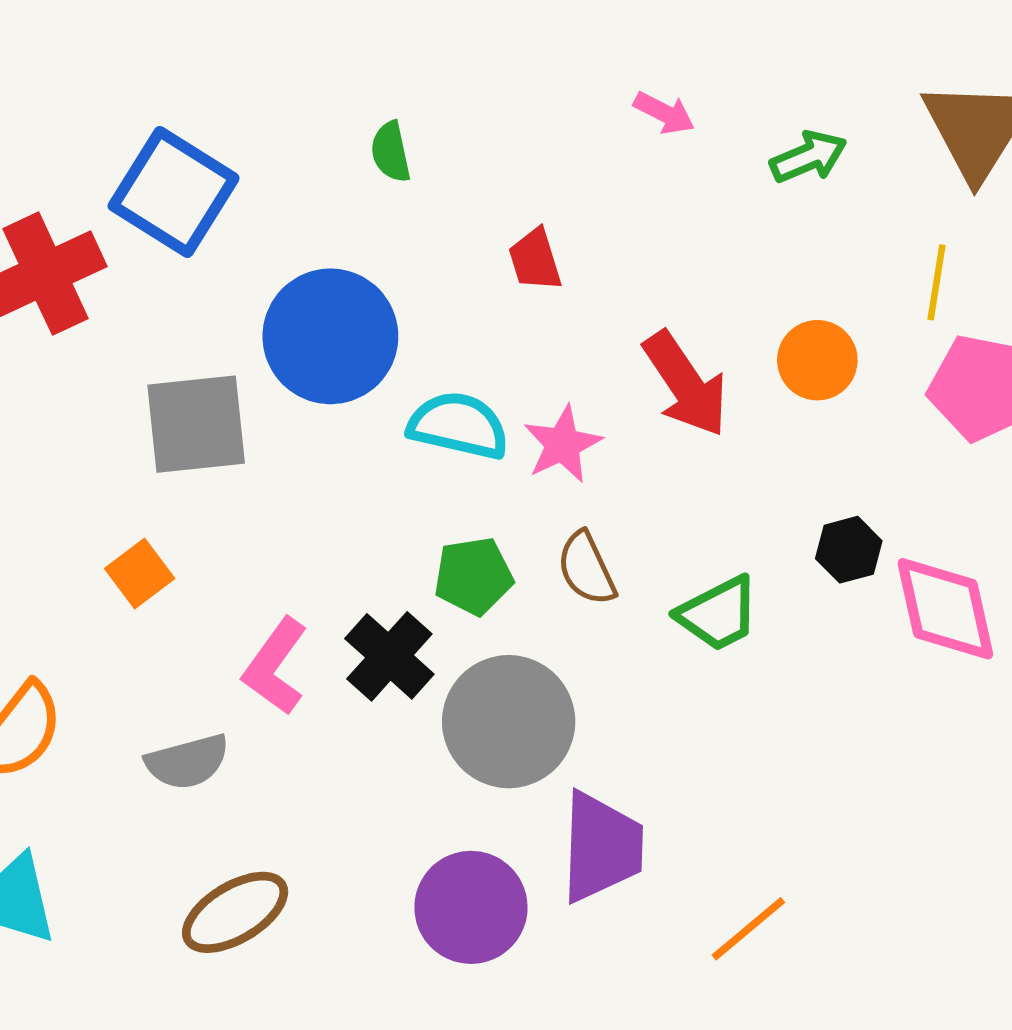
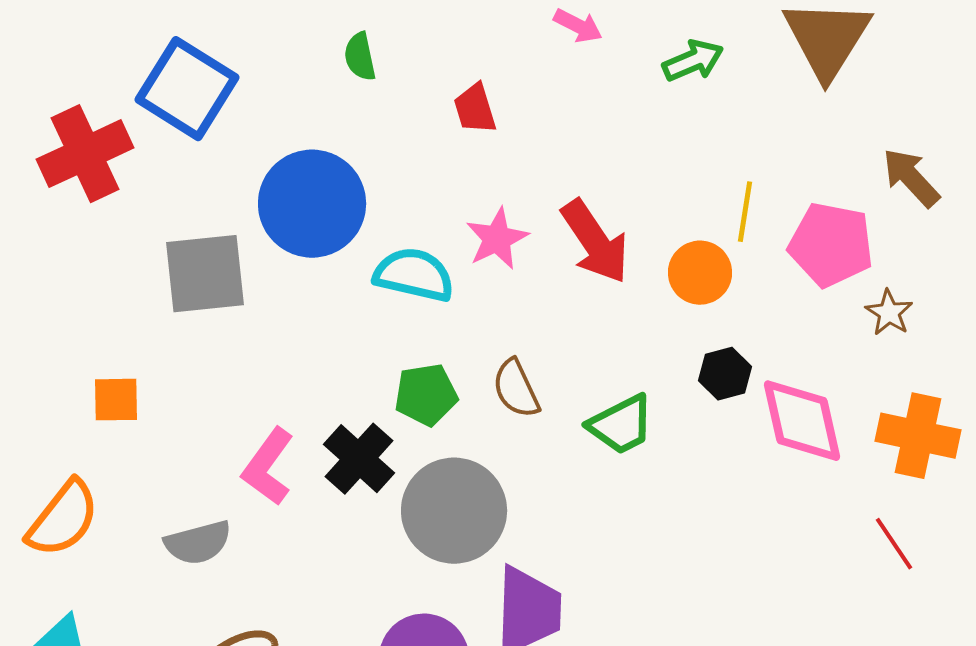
red trapezoid: (535, 260) -> (475, 109), moved
yellow line: (937, 282) -> (745, 212), moved
orange circle: (817, 360) -> (700, 273), moved
pink star: (563, 444) -> (497, 239), moved
orange square: (140, 574) -> (116, 400), moved, turned 36

